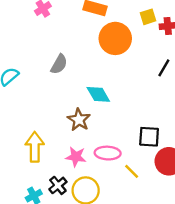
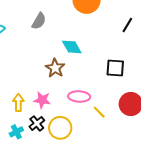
black square: (149, 137) -> (115, 68), moved
yellow arrow: (35, 147) -> (18, 103), moved, size x0.7
pink star: (76, 157) -> (42, 100), moved

